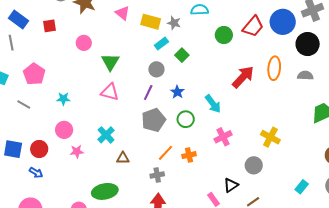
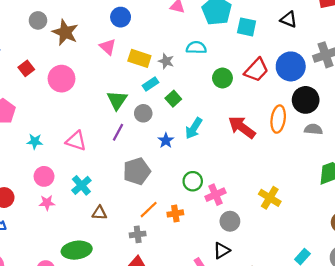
red square: (49, 26) -> (26, 68), moved, turned -32
pink circle: (84, 43) -> (61, 79), size x1.5
black circle: (308, 44) -> (306, 100), moved
green triangle: (110, 62) -> (117, 100), moved
red arrow: (243, 77) -> (242, 127), turned -100
pink triangle: (110, 92) -> (76, 141), moved
purple line: (148, 93) -> (118, 132), moved
cyan arrow: (213, 104) -> (194, 128), moved, turned 66
green circle: (186, 119) -> (193, 181), moved
pink circle: (64, 130) -> (44, 176), moved
gray circle: (254, 165) -> (230, 221), moved

